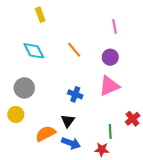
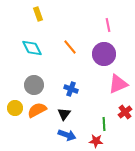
purple circle: (110, 57) -> (104, 54), size x1.5
pink triangle: (109, 86) -> (118, 84), moved
gray circle: (24, 88) -> (34, 85), moved
orange semicircle: (45, 134) -> (37, 110), moved

